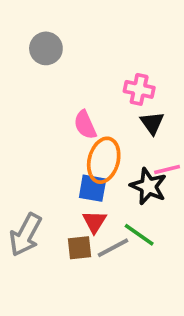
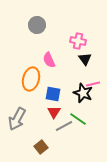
gray circle: (46, 48) -> (37, 25), moved
orange ellipse: (104, 160) -> (31, 79), moved
brown square: (80, 248) -> (41, 147), moved, turned -32

